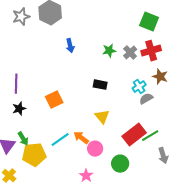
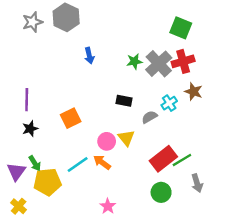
gray cross: (130, 53) -> (159, 64), size x1.6
gray semicircle: (146, 99) -> (149, 117), moved
pink circle: (95, 149) -> (107, 141), moved
green circle: (120, 164) -> (161, 192), moved

